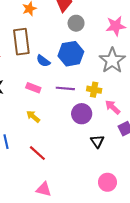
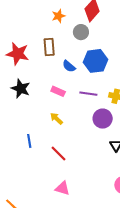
gray circle: (76, 23) -> (81, 32), moved
brown rectangle: (21, 42) -> (49, 47), size x0.7

